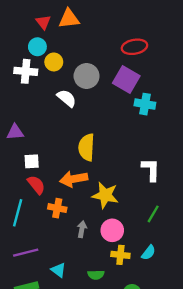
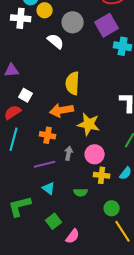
purple square: (126, 80) -> (107, 25), turned 30
white square: (32, 161) -> (26, 95), turned 32
red semicircle: (36, 185) -> (13, 112), moved, turned -84
purple line: (26, 253) -> (45, 164), moved

